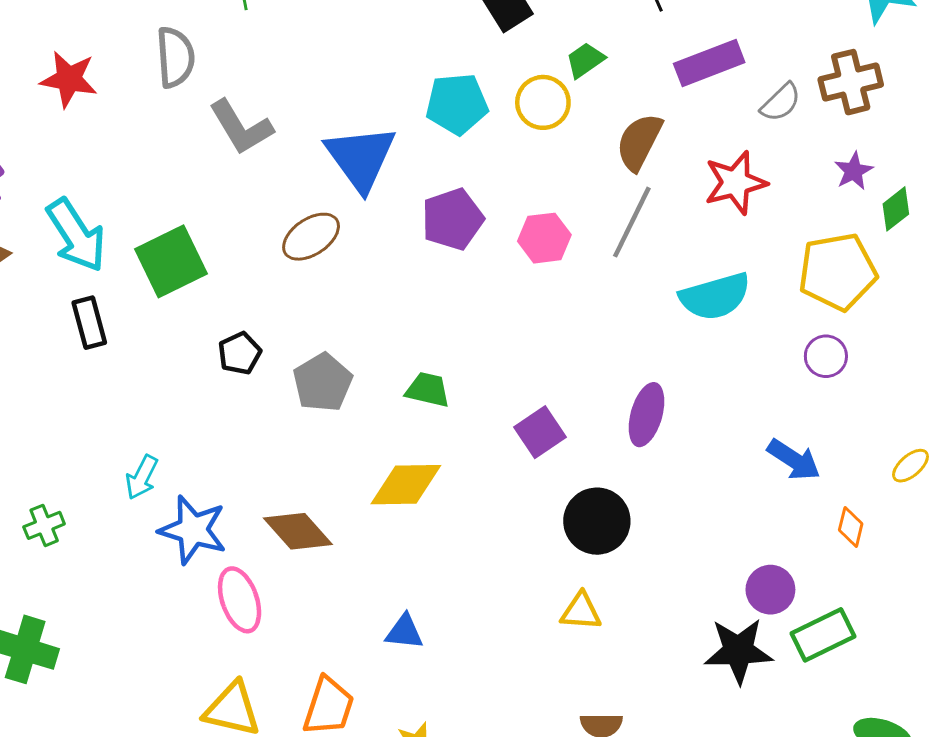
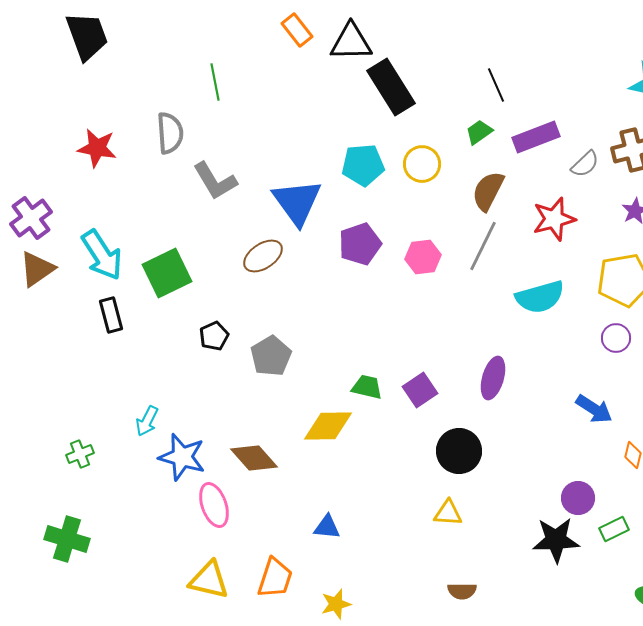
green trapezoid: (585, 60) -> (479, 132), moved
green trapezoid: (428, 390) -> (367, 387), moved
green rectangle: (823, 635) -> (614, 529), size x0.7

